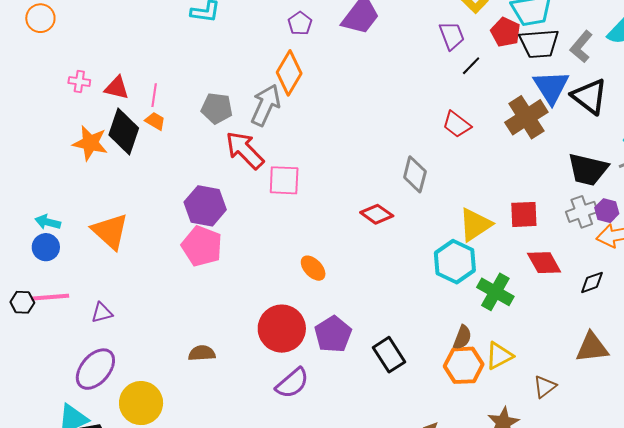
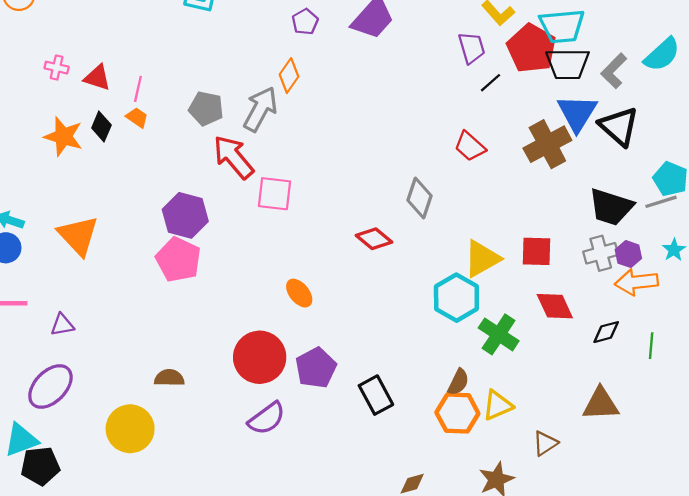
red pentagon: (506, 32) -> (531, 48), size x1.5
orange diamond: (289, 73) -> (289, 76), size x0.7
black diamond: (124, 132) -> (101, 127), size x0.6
yellow circle: (141, 403) -> (130, 429), moved

